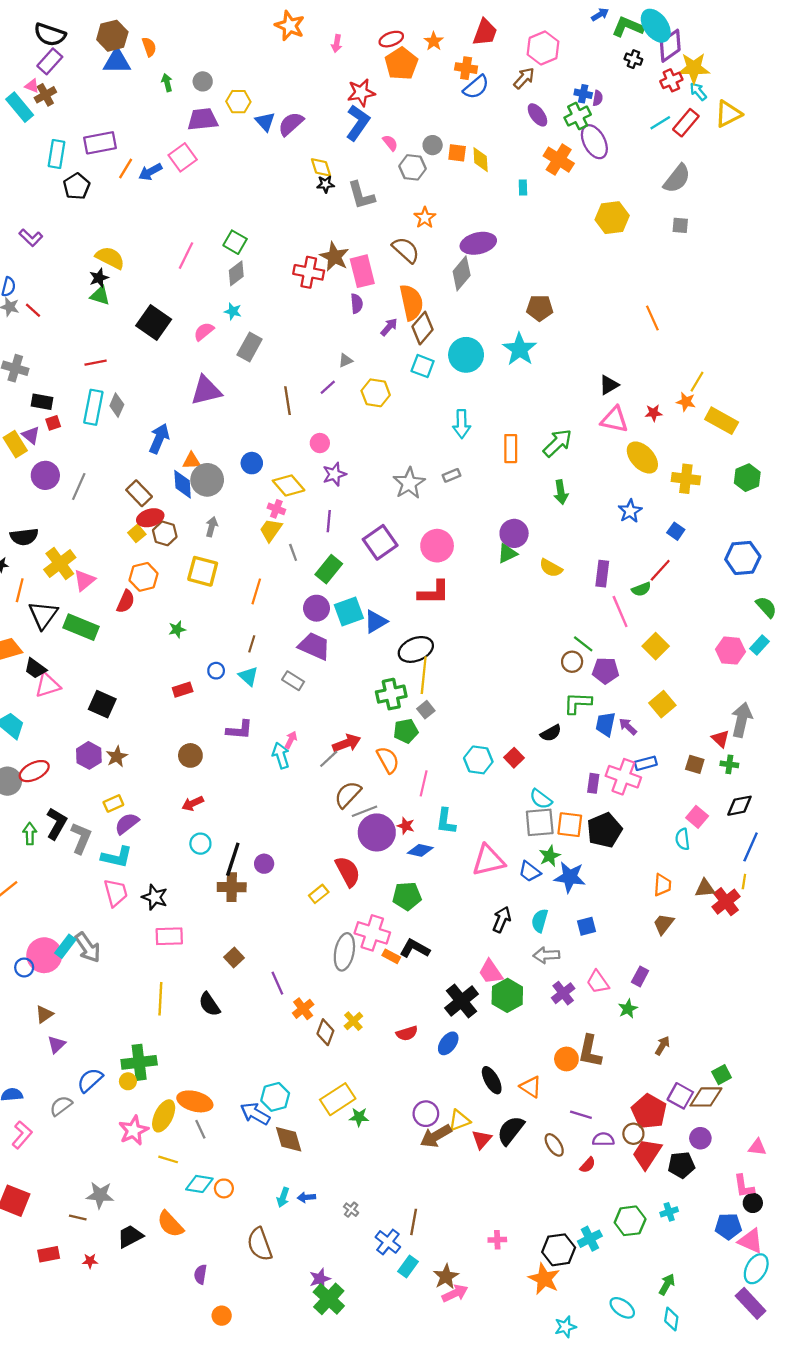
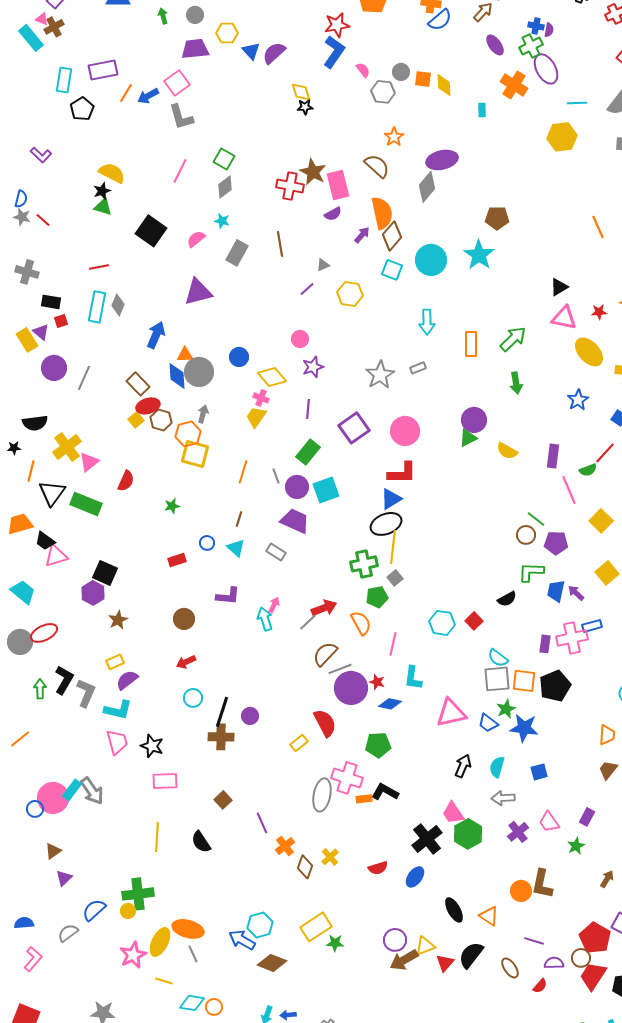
cyan line: (660, 123) -> (577, 103), moved, turned 30
gray L-shape: (361, 195) -> (181, 117), moved
purple semicircle: (357, 304) -> (333, 214), turned 66
brown line: (287, 401) -> (280, 244), moved
gray line: (293, 552) -> (276, 476), moved
orange hexagon: (144, 577) -> (188, 434), moved
blue triangle: (376, 622) -> (391, 499), moved
purple hexagon: (89, 755) -> (93, 593), moved
pink cross: (623, 777) -> (572, 638), turned -32
orange rectangle: (391, 956) -> (364, 799), turned -35
brown diamond: (289, 1139) -> (272, 963), turned -52

